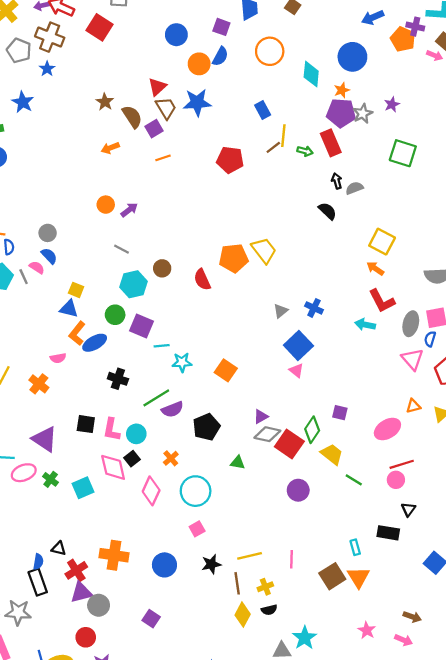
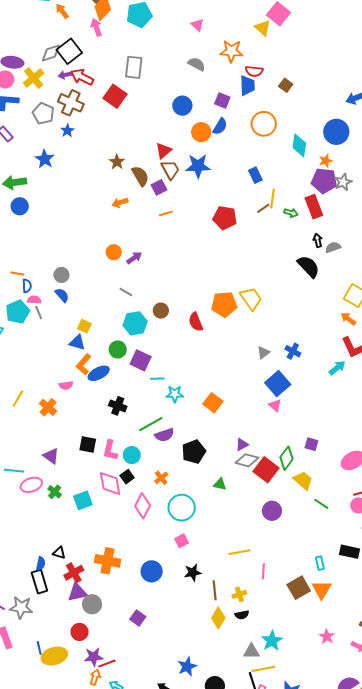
black semicircle: (327, 211) -> (308, 266), size x1.4
pink semicircle: (37, 267) -> (34, 300), moved, turned -32
cyan arrow: (365, 325) -> (337, 368), turned 126
purple triangle: (45, 439) -> (51, 456), size x0.7
yellow line: (250, 556) -> (240, 552), moved

